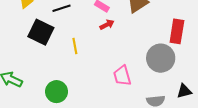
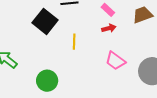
pink trapezoid: (122, 76) -> (115, 61), moved, turned -50

